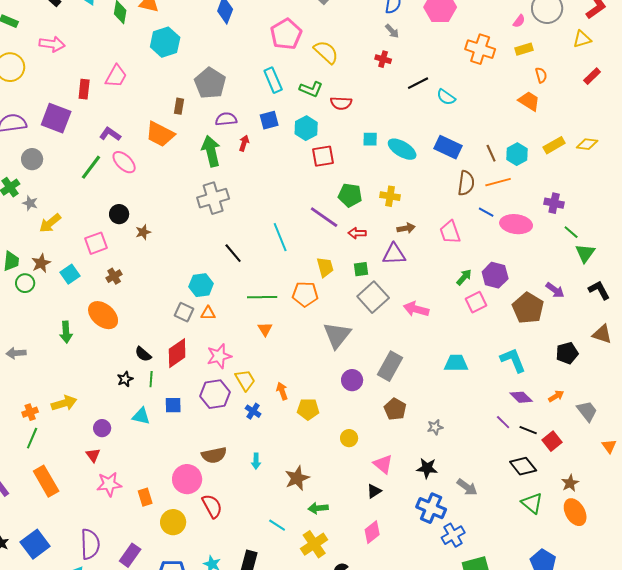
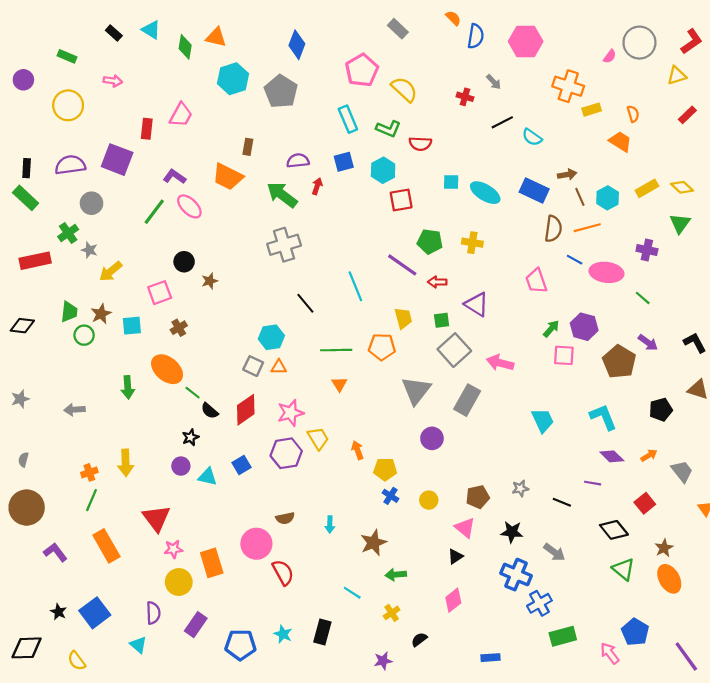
gray arrow: (392, 31) -> (494, 82), moved
pink arrow: (52, 44) -> (113, 81), size x0.7
yellow rectangle: (524, 49) -> (592, 110), moved
gray pentagon: (210, 83) -> (281, 92), moved
yellow diamond: (587, 144) -> (682, 187), turned 35
green arrow: (211, 151) -> (282, 195), turned -40
brown arrow: (406, 228) -> (567, 174), moved
green line: (571, 232) -> (643, 298), moved
green triangle: (585, 253) -> (680, 223), moved
purple triangle: (394, 254) -> (477, 304), turned 35
cyan square: (70, 274) -> (132, 326), turned 30
pink square: (476, 302) -> (564, 355), turned 30
cyan trapezoid: (456, 363) -> (543, 420), turned 65
gray rectangle: (390, 366) -> (467, 400), moved
green line: (151, 379) -> (193, 393), moved, turned -56
yellow arrow: (64, 403) -> (126, 463), turned 105
blue square: (173, 405) -> (242, 465), turned -30
brown pentagon: (395, 409) -> (478, 497), moved, turned 30
blue cross: (253, 411) -> (390, 496), moved
purple line: (503, 422) -> (593, 483), turned -35
purple circle: (102, 428) -> (181, 466), moved
black line: (528, 430) -> (562, 502), moved
red triangle: (93, 455) -> (156, 518), size x1.8
brown semicircle: (214, 455) -> (285, 518), size x0.7
pink star: (109, 484) -> (173, 549), size x0.7
orange rectangle: (145, 497) -> (212, 563), size x1.5
yellow circle: (173, 522) -> (179, 582), moved
purple semicircle: (90, 544) -> (153, 613), size x0.7
yellow cross: (314, 544) -> (392, 613), size x0.6

